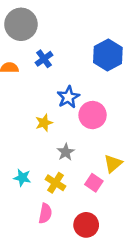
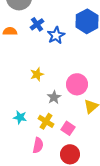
blue star: (68, 97) -> (56, 35), moved
pink circle: (93, 115) -> (77, 84), moved
pink square: (94, 183) -> (68, 128), moved

